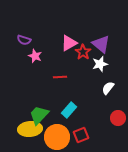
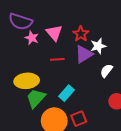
purple semicircle: (24, 40) -> (20, 22), size x1.6
pink triangle: (69, 43) -> (54, 33), moved, turned -42
purple triangle: (101, 44) -> (84, 54), moved, turned 48
yellow ellipse: (30, 129) -> (27, 81), moved

